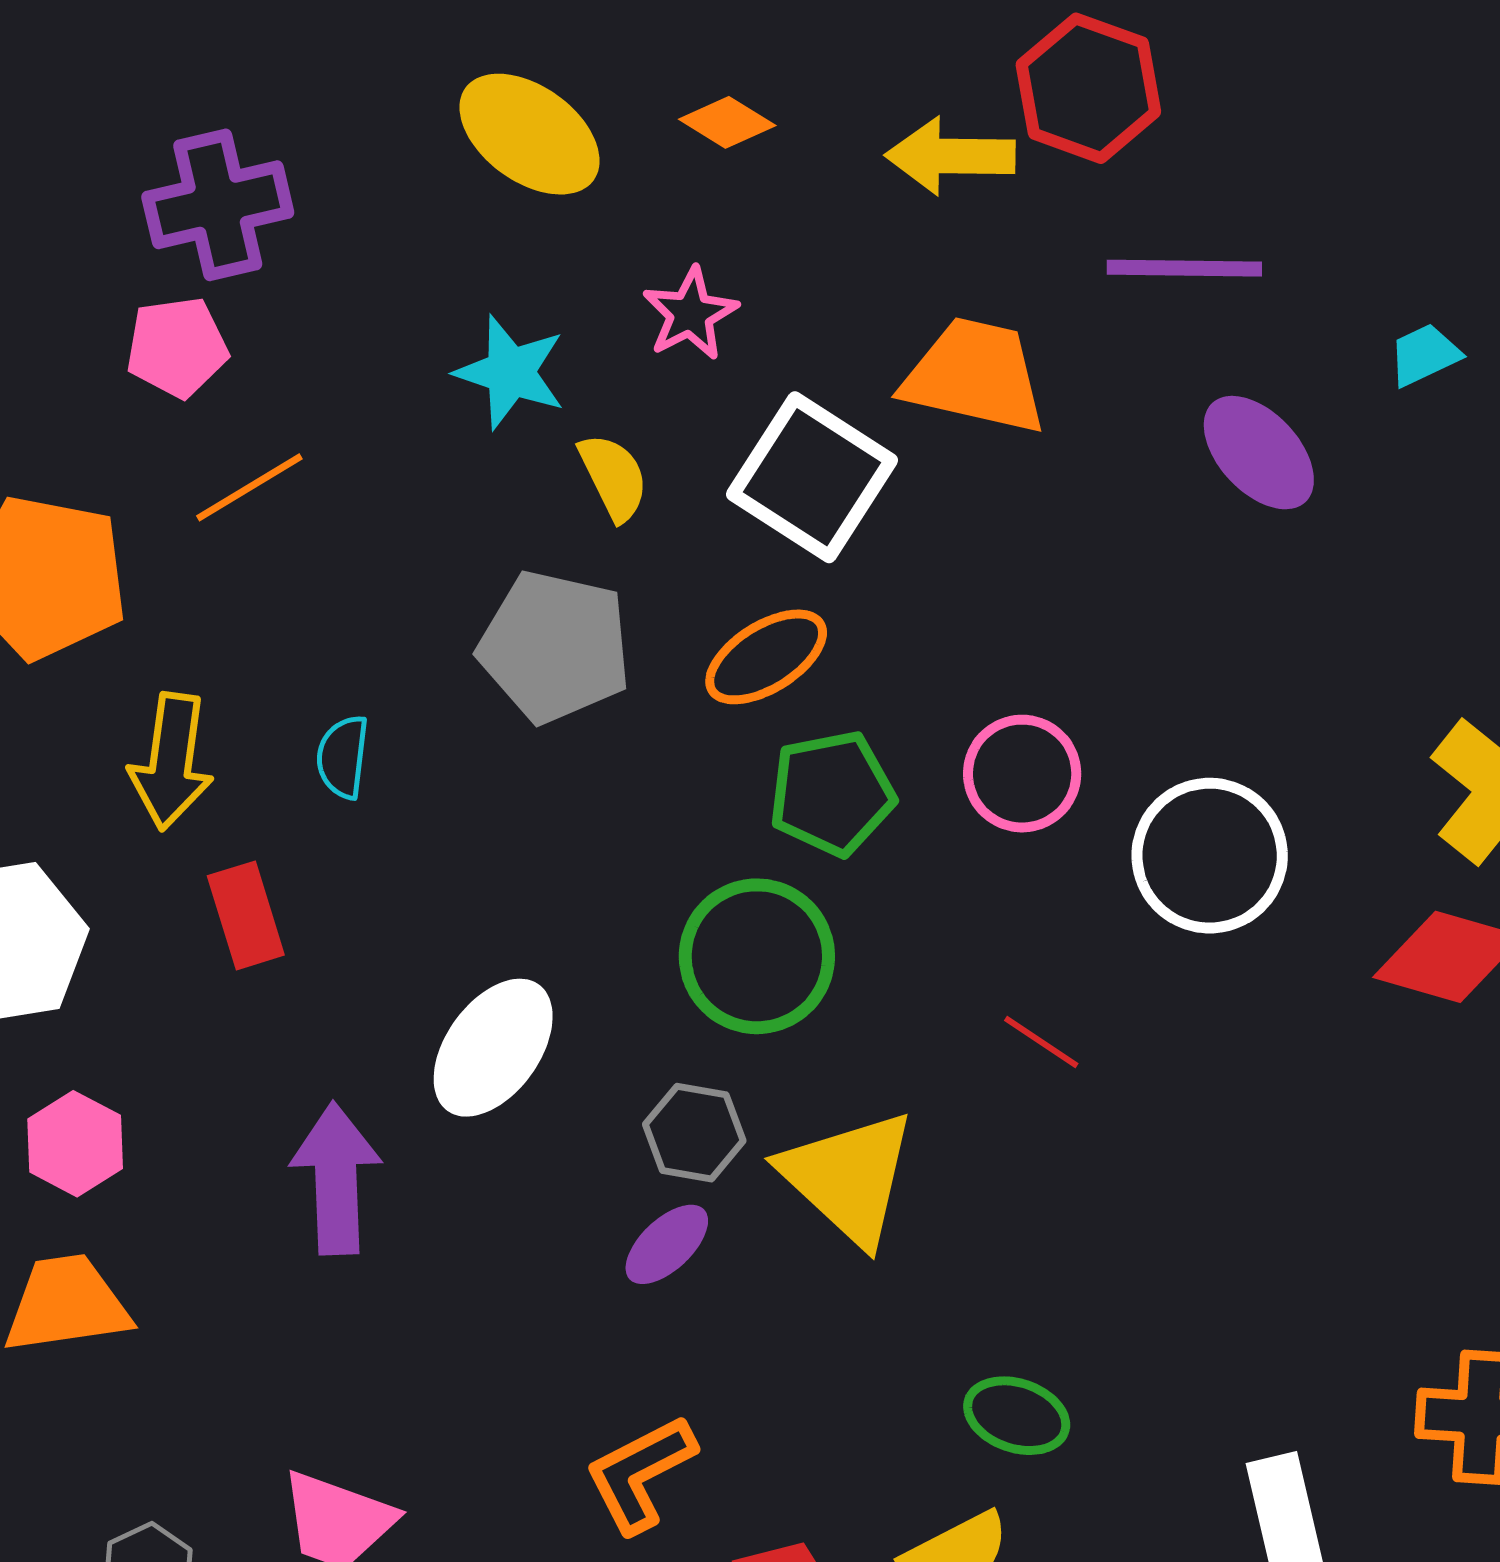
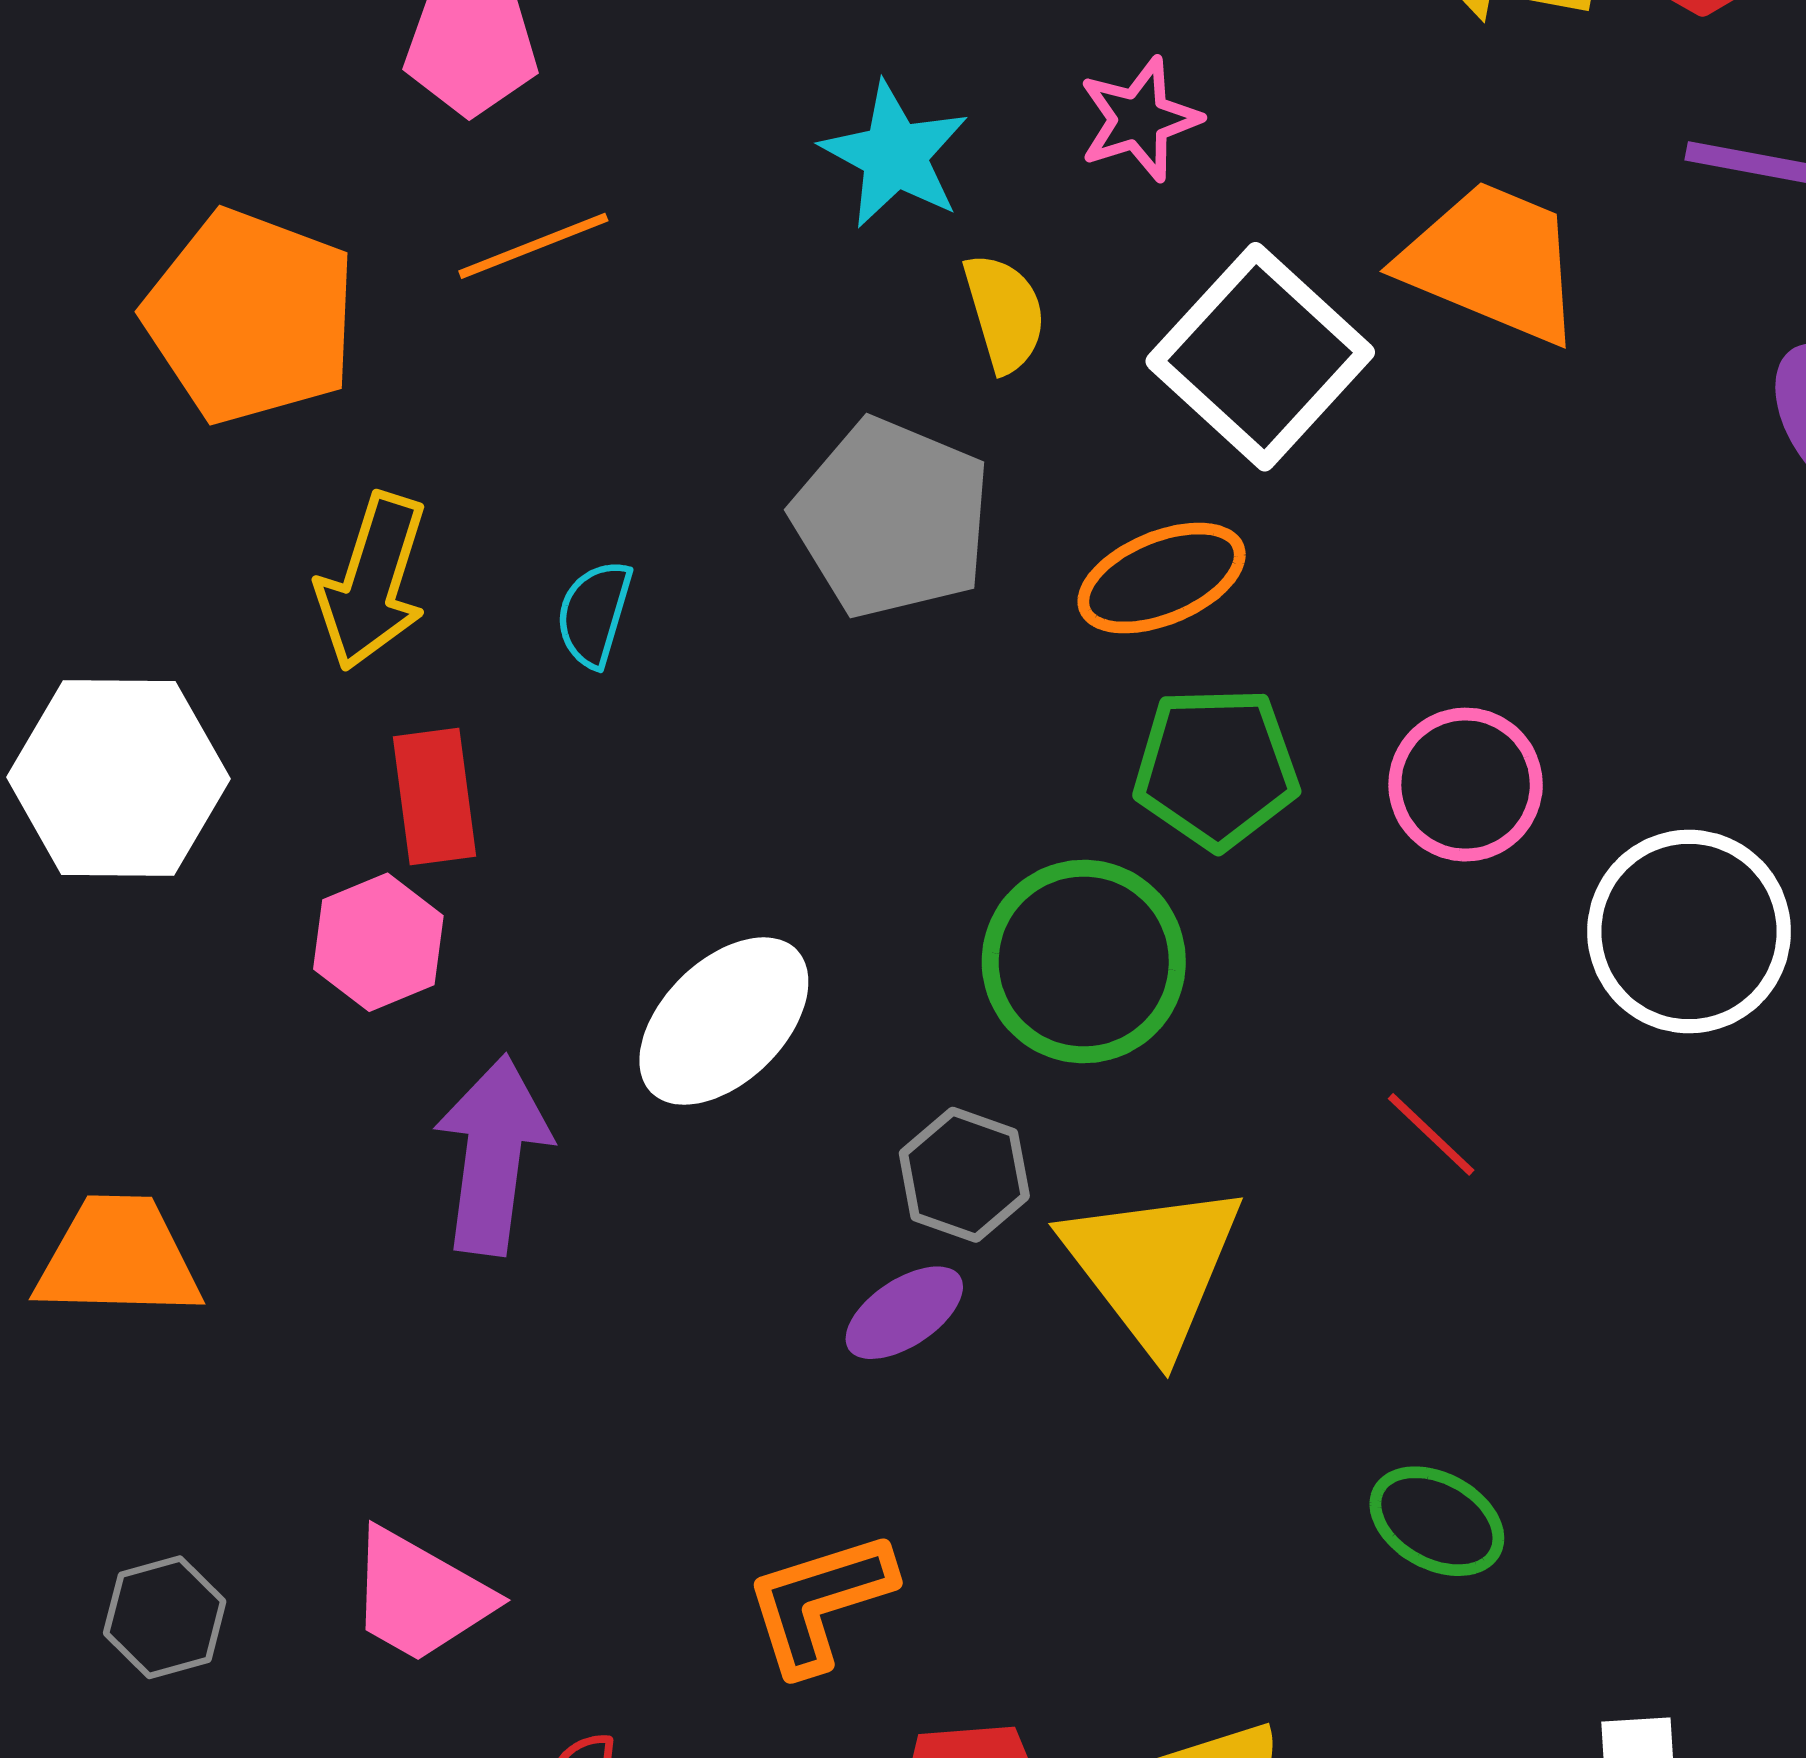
pink hexagon: (75, 1144) -> (378, 942), moved
green ellipse: (1017, 1416) -> (1437, 1521), moved

